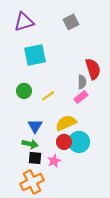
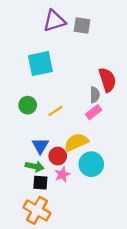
purple triangle: (24, 22) -> (54, 21), moved
gray square: (71, 22) -> (82, 25), turned 35
red circle: (64, 142) -> (58, 156), moved
pink star: (54, 161) -> (62, 175), moved
orange cross: (32, 182) -> (37, 210), turned -35

